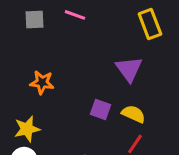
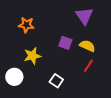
yellow star: (27, 129) -> (32, 56), moved

